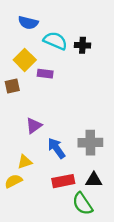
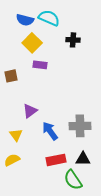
cyan semicircle: (55, 41) -> (49, 18), moved
yellow square: (25, 60) -> (32, 43), moved
yellow triangle: (25, 162) -> (16, 135), moved, turned -48

